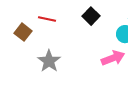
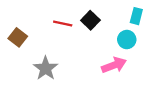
red line: (47, 19) -> (63, 23), moved

